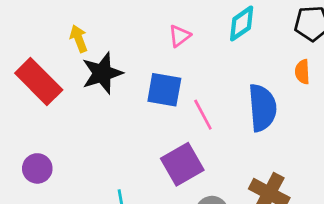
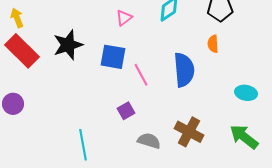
yellow arrow: (79, 39) -> (17, 18), moved
purple square: (182, 164) -> (126, 111), size x0.6
purple circle: (37, 168) -> (13, 104), moved

